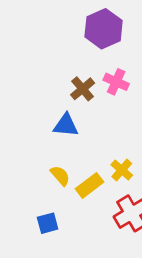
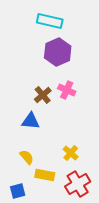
yellow rectangle: (90, 185) -> (45, 175), moved, turned 48

